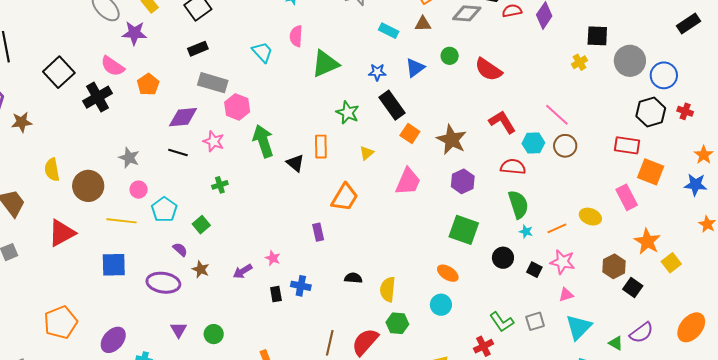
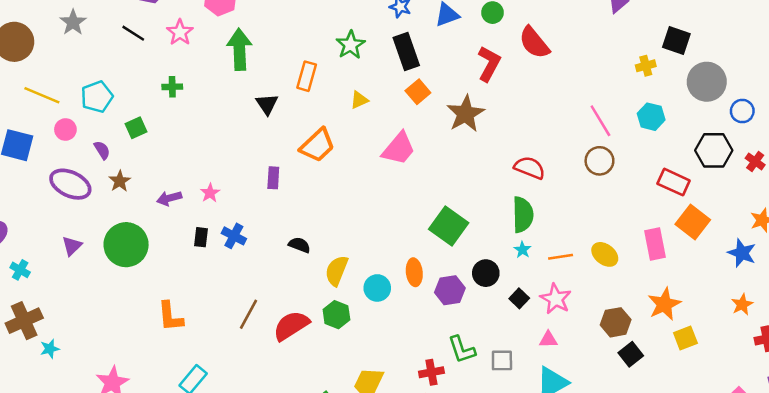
blue circle: (664, 75) -> (742, 111), size x0.7
red L-shape: (502, 122) -> (489, 64), moved, turned 44
cyan hexagon: (533, 143) -> (651, 117), moved
black triangle: (295, 163) -> (267, 104), moved
purple hexagon: (463, 181) -> (450, 290), moved
pink circle: (139, 190) -> (65, 129), moved
orange ellipse: (448, 273) -> (414, 272), turned 35
cyan circle: (441, 305) -> (377, 288), moved
green circle: (214, 334) -> (126, 245), moved, size x1.8

